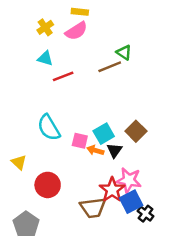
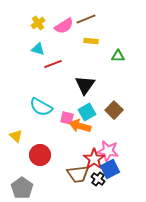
yellow rectangle: (80, 12) -> (91, 41), moved
green triangle: (124, 52) -> (118, 56), moved, turned -32
brown line: (110, 67) -> (86, 19), moved
cyan semicircle: (49, 128) -> (41, 107), turned -30
orange arrow: (95, 150) -> (80, 126), size x1.5
black triangle: (114, 150) -> (85, 85), moved, size x1.5
black cross: (146, 214) -> (98, 179), moved

